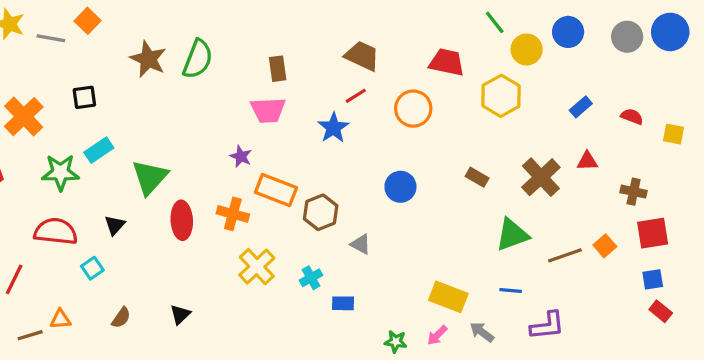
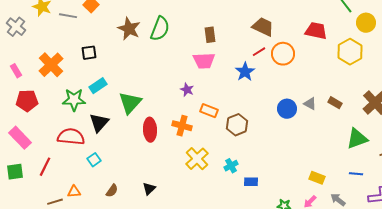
orange circle: (413, 109) -> (283, 54), moved
orange rectangle: (276, 190) -> (209, 111), size x0.7
black triangle: (115, 225) -> (99, 123), moved, size x1.5
gray triangle: (361, 244) -> (310, 104), moved
yellow rectangle: (448, 297) -> (317, 178), size x0.7

